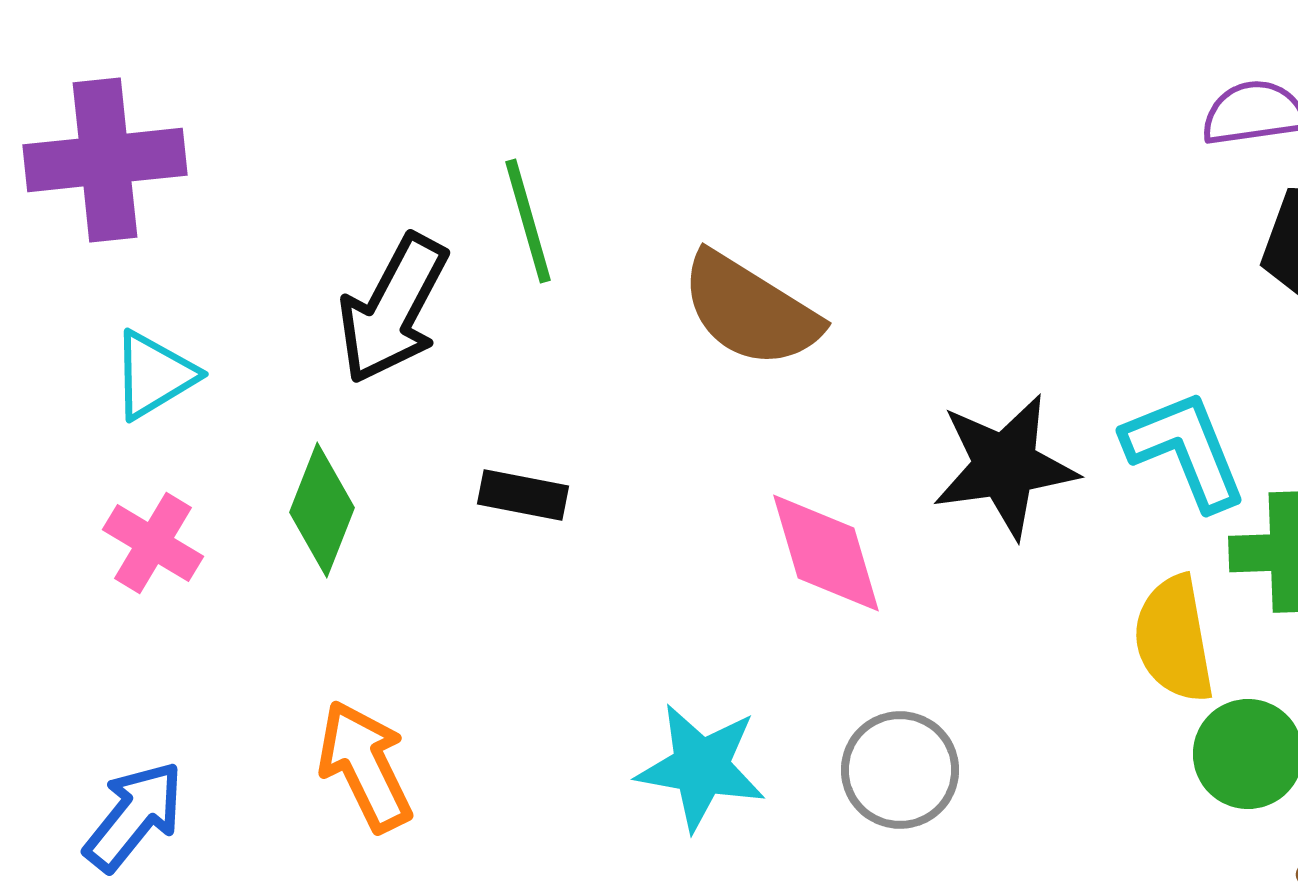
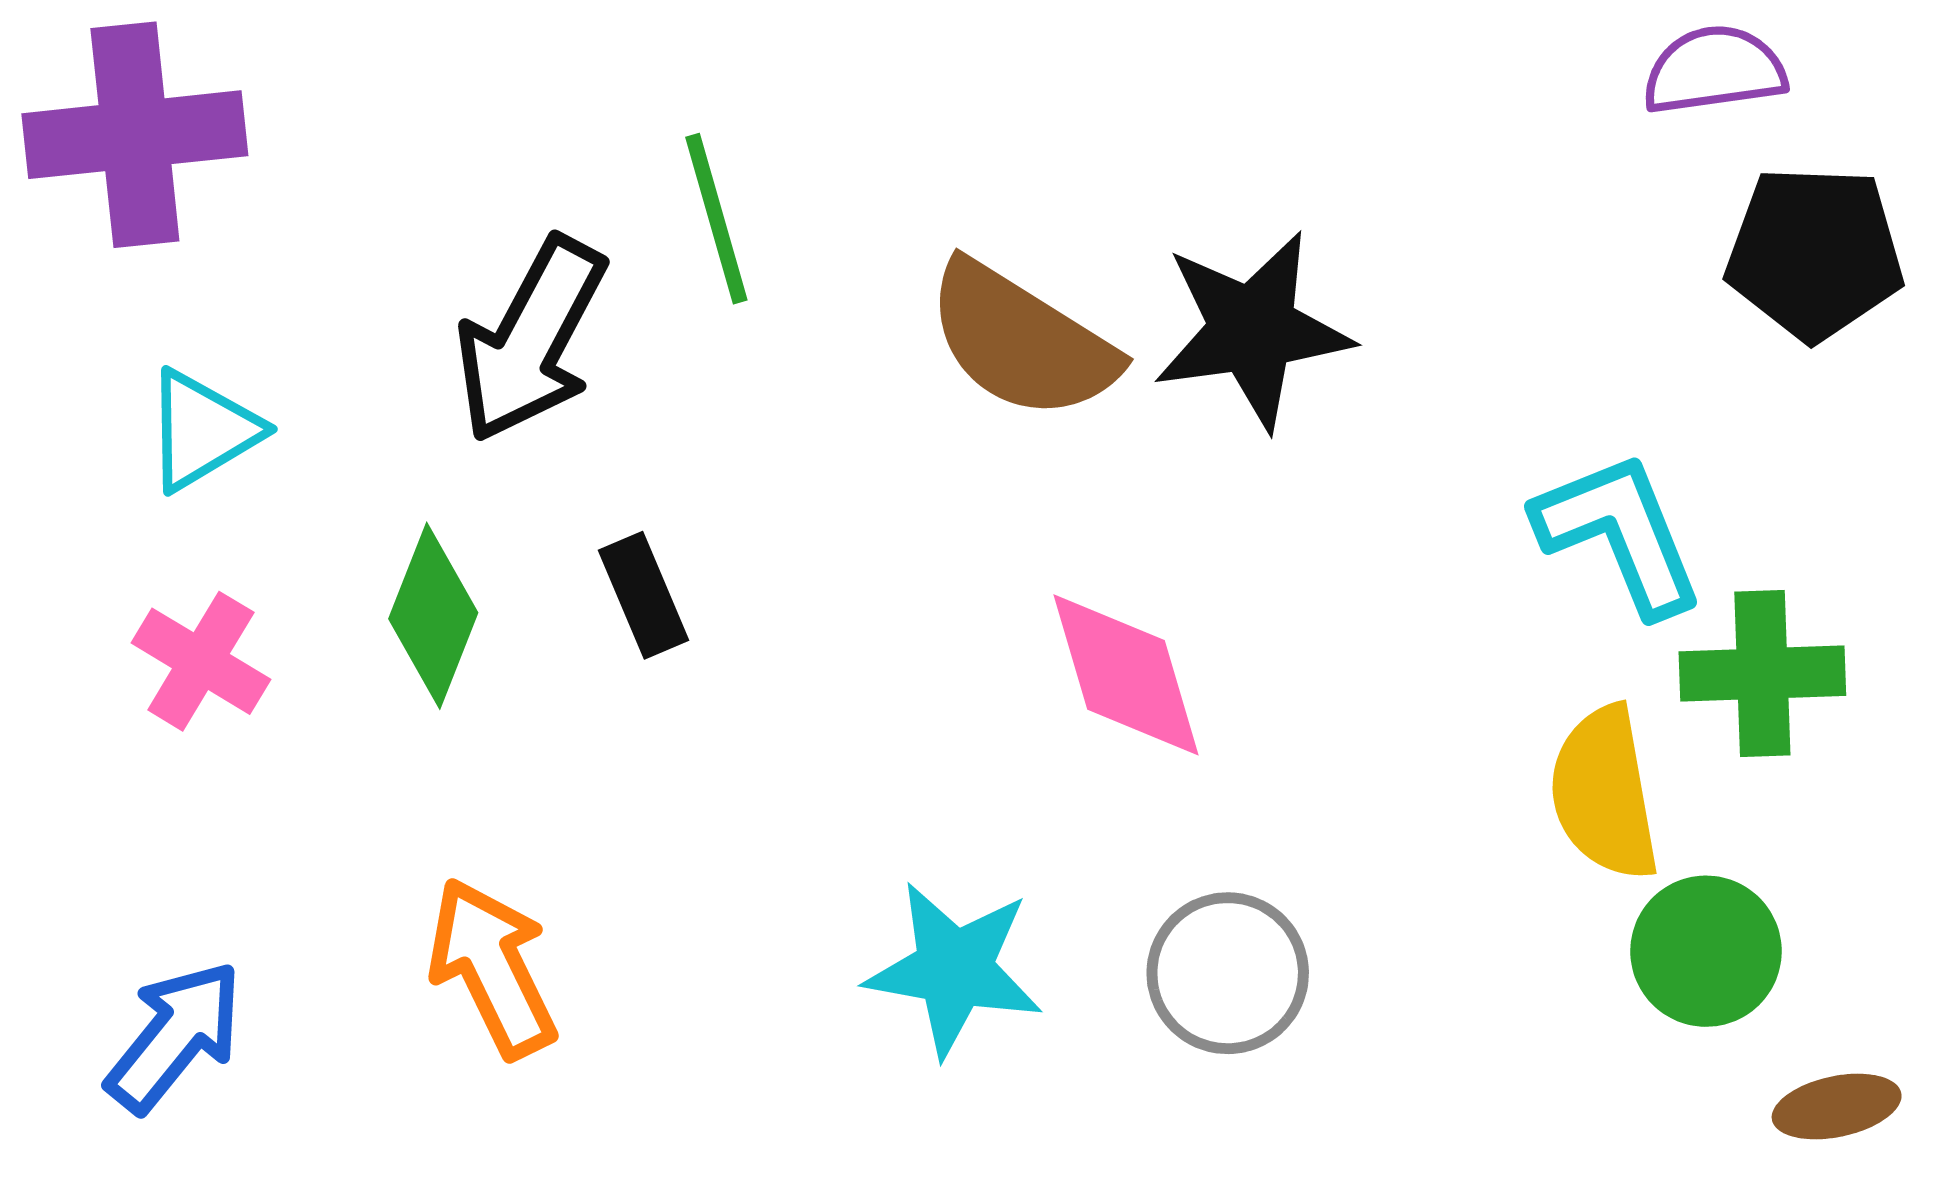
black star: (1005, 466) -> (1252, 330), moved
black rectangle: (523, 495) -> (644, 595), moved, turned 56

